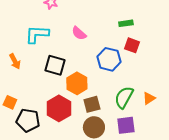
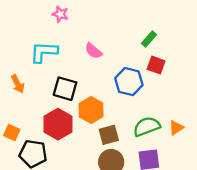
green rectangle: (126, 23) -> (149, 39), turned -40
green semicircle: (124, 97) -> (147, 127), turned 40
red hexagon: (59, 108) -> (58, 124), moved

